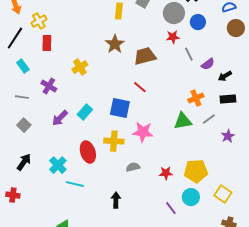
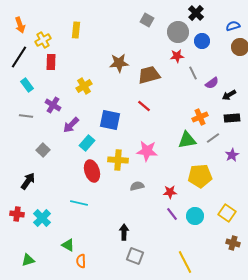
yellow rectangle: (119, 11) -> (76, 30), moved
brown star: (115, 44) -> (119, 63), turned 30
blue square: (120, 108) -> (110, 120), moved
cyan rectangle: (85, 112) -> (87, 143), moved
purple arrow: (60, 118) -> (71, 125), moved
gray square: (24, 125) -> (43, 150), moved
cyan cross: (58, 165) -> (42, 218), moved
yellow pentagon: (196, 171) -> (200, 176), moved
black arrow: (116, 200) -> (124, 232), moved
purple line: (171, 208) -> (172, 214), moved

